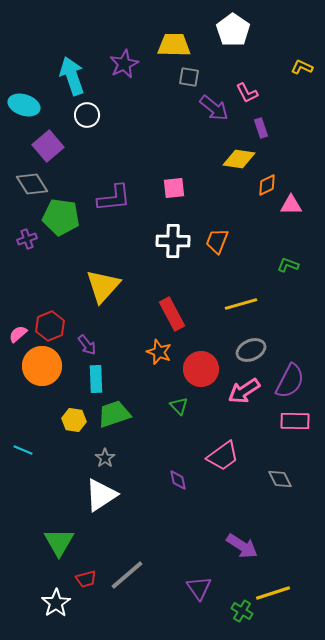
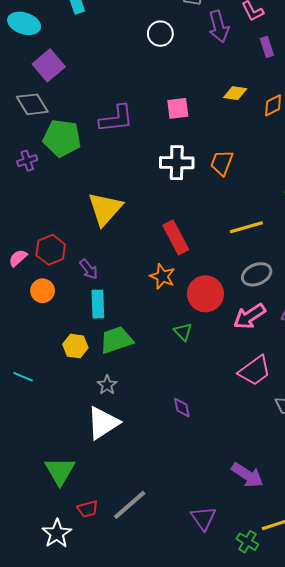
purple arrow: (214, 108) -> (219, 26), turned 36
white circle: (87, 115) -> (160, 34), moved
yellow diamond: (239, 159) -> (235, 93), moved, size x0.7
orange circle: (42, 366) -> (43, 291), size x0.6
pink trapezoid: (223, 456) -> (255, 371), moved

